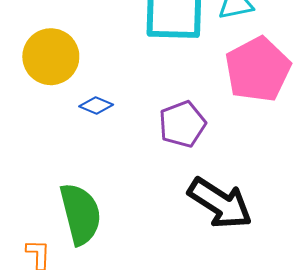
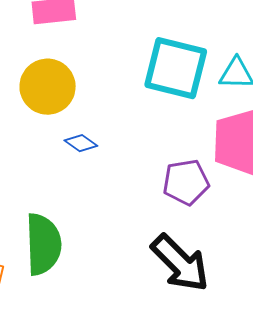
purple pentagon: (182, 124) -> (186, 182), moved

